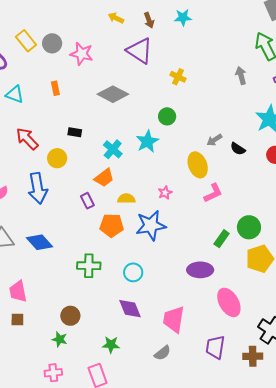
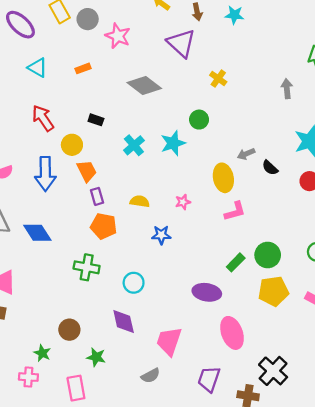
orange rectangle: (55, 88) -> (83, 68), turned 72
orange trapezoid: (104, 178) -> (87, 171), moved, turned -90
orange pentagon: (112, 225) -> (104, 226), moved
blue star: (151, 225) -> (161, 235), size x0.6
brown circle: (70, 316) -> (69, 330), moved
green star: (60, 339) -> (42, 353), moved

